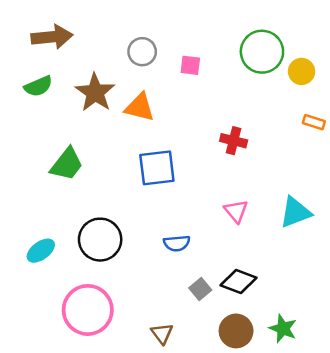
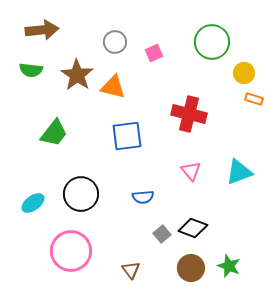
pink square: (190, 65) -> (154, 53), turned -30
yellow circle: (302, 71) -> (244, 73), moved
green semicircle: (38, 86) -> (31, 70), turned 30
red cross: (234, 141) -> (189, 114), size x1.6

